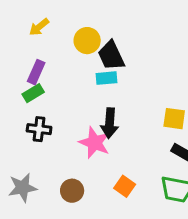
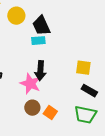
yellow circle: (87, 41) -> (16, 16), moved
brown circle: (72, 191) -> (32, 108), moved

